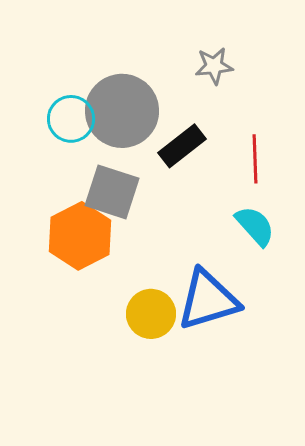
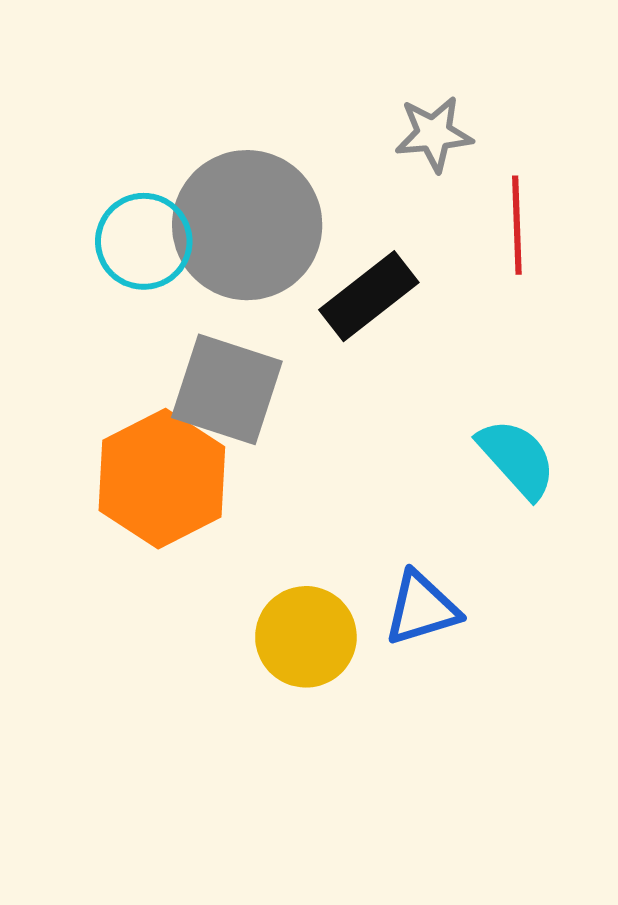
red line: (255, 159) -> (517, 225), moved
blue triangle: (208, 300) -> (422, 608), size x0.6

